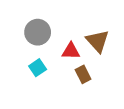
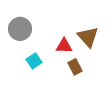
gray circle: (38, 32) -> (20, 29), moved

